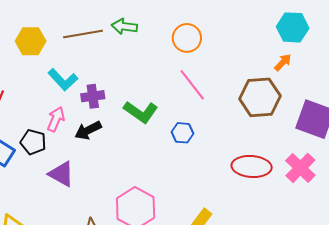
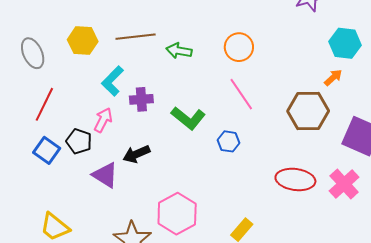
green arrow: (124, 26) -> (179, 51), moved
cyan L-shape: (63, 80) -> (113, 81), turned 84
black arrow: (88, 130) -> (136, 154), moved

